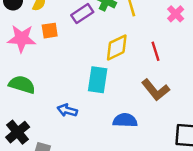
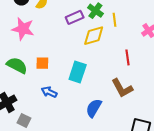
orange square: (50, 31) -> (42, 63), moved
yellow diamond: (117, 47) -> (94, 36), moved
blue semicircle: (125, 120) -> (94, 108), turned -72

